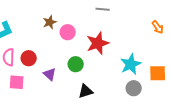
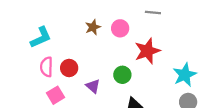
pink circle: (68, 32) -> (120, 28), moved
pink square: (17, 82) -> (56, 95), turned -35

